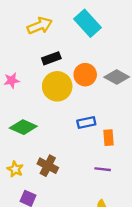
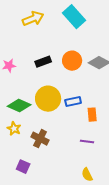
black rectangle: (51, 58) -> (43, 62), moved
yellow circle: (57, 86) -> (48, 99), moved
yellow star: (15, 169) -> (14, 129), moved

